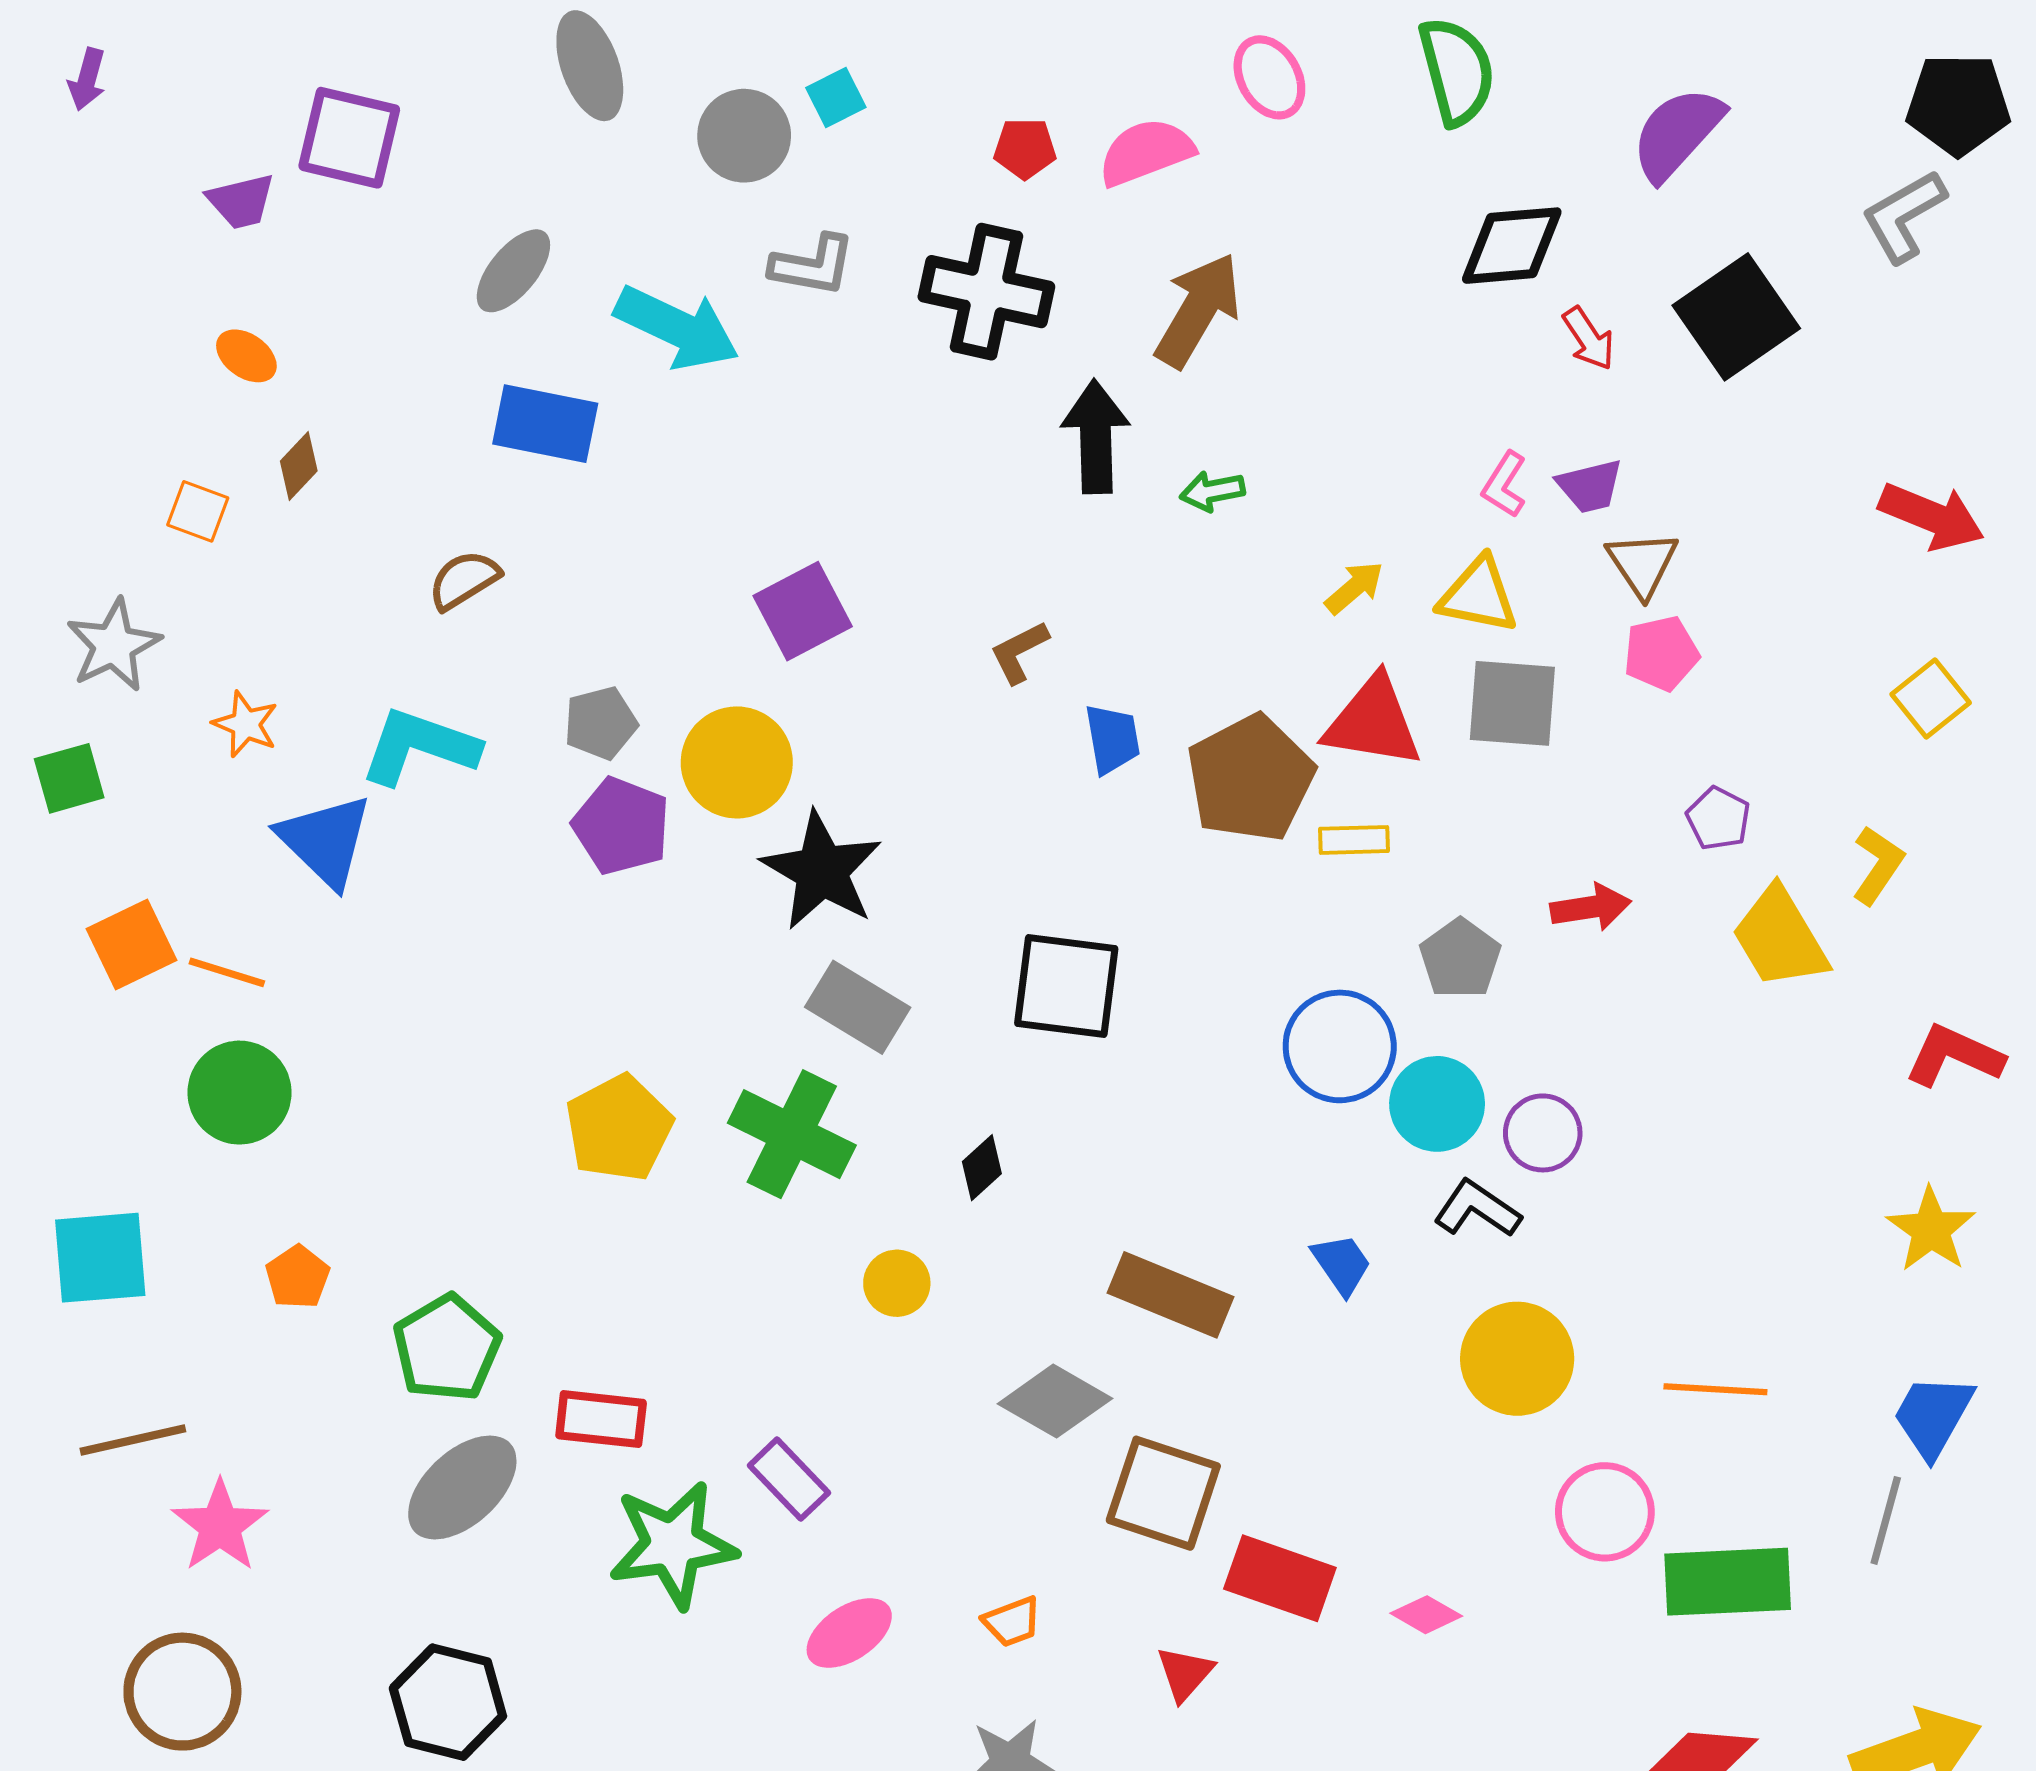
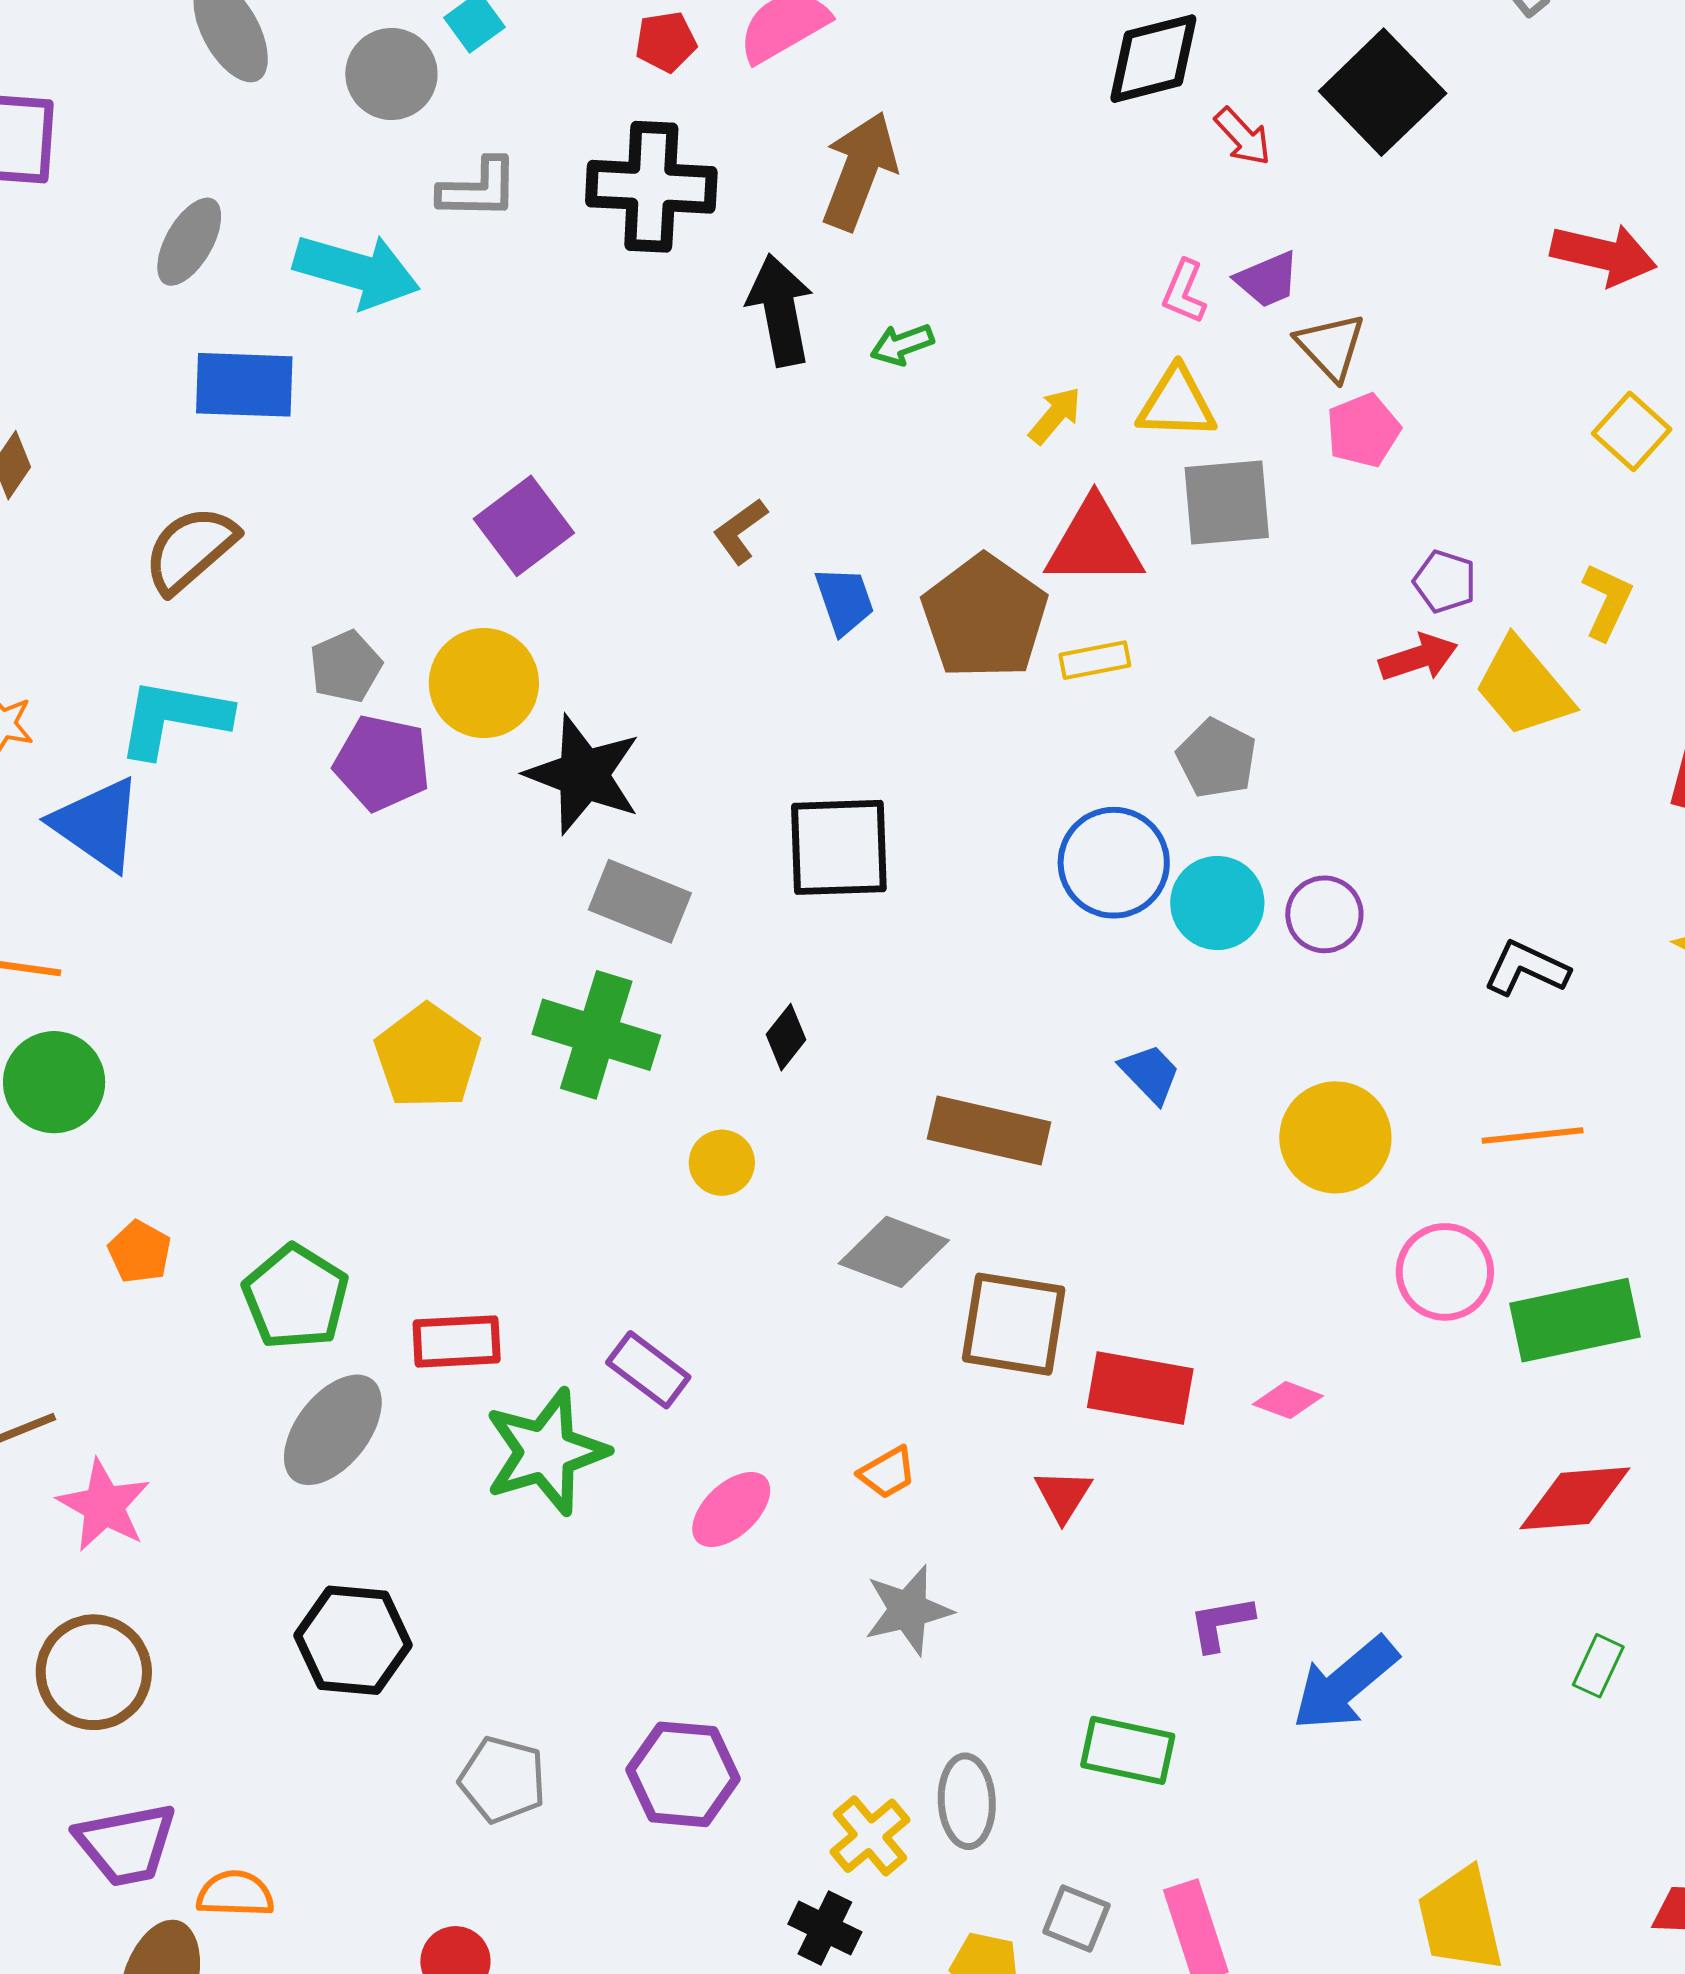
brown semicircle: (464, 580) -> (190, 549), size x1.4
red arrow: (1591, 907) -> (1418, 658), moved
black L-shape: (1477, 1209) -> (1526, 968), moved

